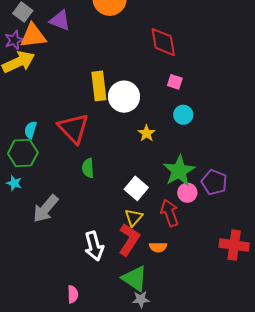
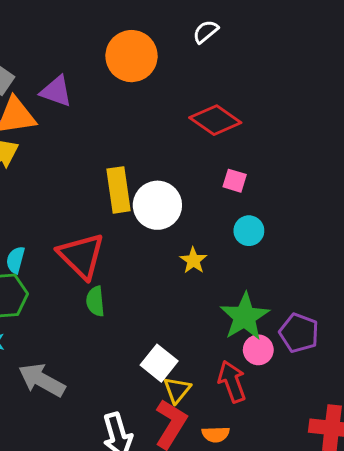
red diamond: (163, 42) -> (215, 120), turned -44
green semicircle: (88, 168) -> (95, 301), moved
white square: (136, 188) -> (159, 363), moved
gray arrow: (46, 209) -> (42, 380), turned 80

